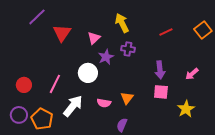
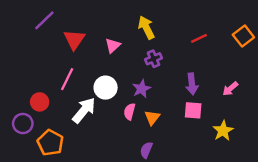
purple cross: (128, 49) -> (153, 59), turned -32
purple star: (106, 57) -> (142, 89), moved
pink line: (55, 84) -> (67, 79), moved
red circle: (24, 85) -> (40, 102), moved
pink semicircle: (104, 103) -> (130, 112), moved, turned 96
white arrow: (73, 106) -> (84, 110), moved
purple circle: (19, 115) -> (23, 124), moved

